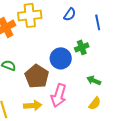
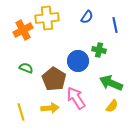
green cross: (82, 47) -> (99, 50), turned 32
green arrow: (94, 80) -> (111, 83), size x1.6
pink arrow: (59, 95) -> (76, 98), turned 130

